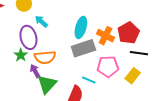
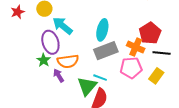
cyan arrow: (41, 21) -> (63, 26), size x1.5
orange cross: (106, 36) -> (136, 47), moved
cyan line: (89, 80) -> (100, 78), moved
green triangle: (47, 84) -> (87, 86), moved

